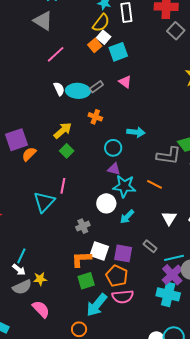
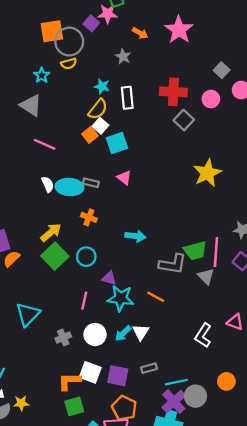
pink line: (56, 54) -> (45, 144), turned 66
gray rectangle: (96, 87) -> (91, 183), turned 48
cyan circle: (113, 148) -> (86, 257), moved
green square: (67, 151) -> (55, 256), size x1.6
pink line: (63, 186) -> (84, 301), moved
white circle: (106, 203) -> (95, 335), moved
white triangle: (169, 218) -> (141, 332), moved
gray cross: (83, 226) -> (63, 337), moved
gray rectangle: (150, 246) -> (149, 368), turned -56
orange pentagon: (117, 276) -> (124, 408), moved

